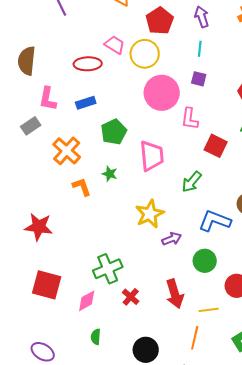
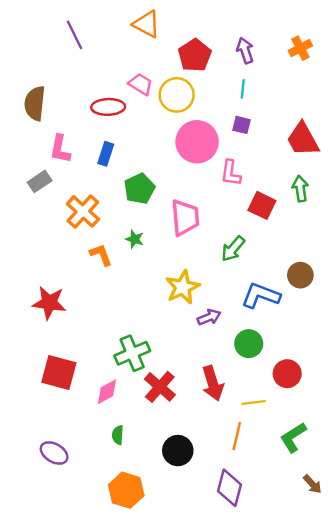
blue rectangle: (86, 103) -> (106, 154), turned -54
red cross: (131, 297) -> (160, 387), size x1.5

